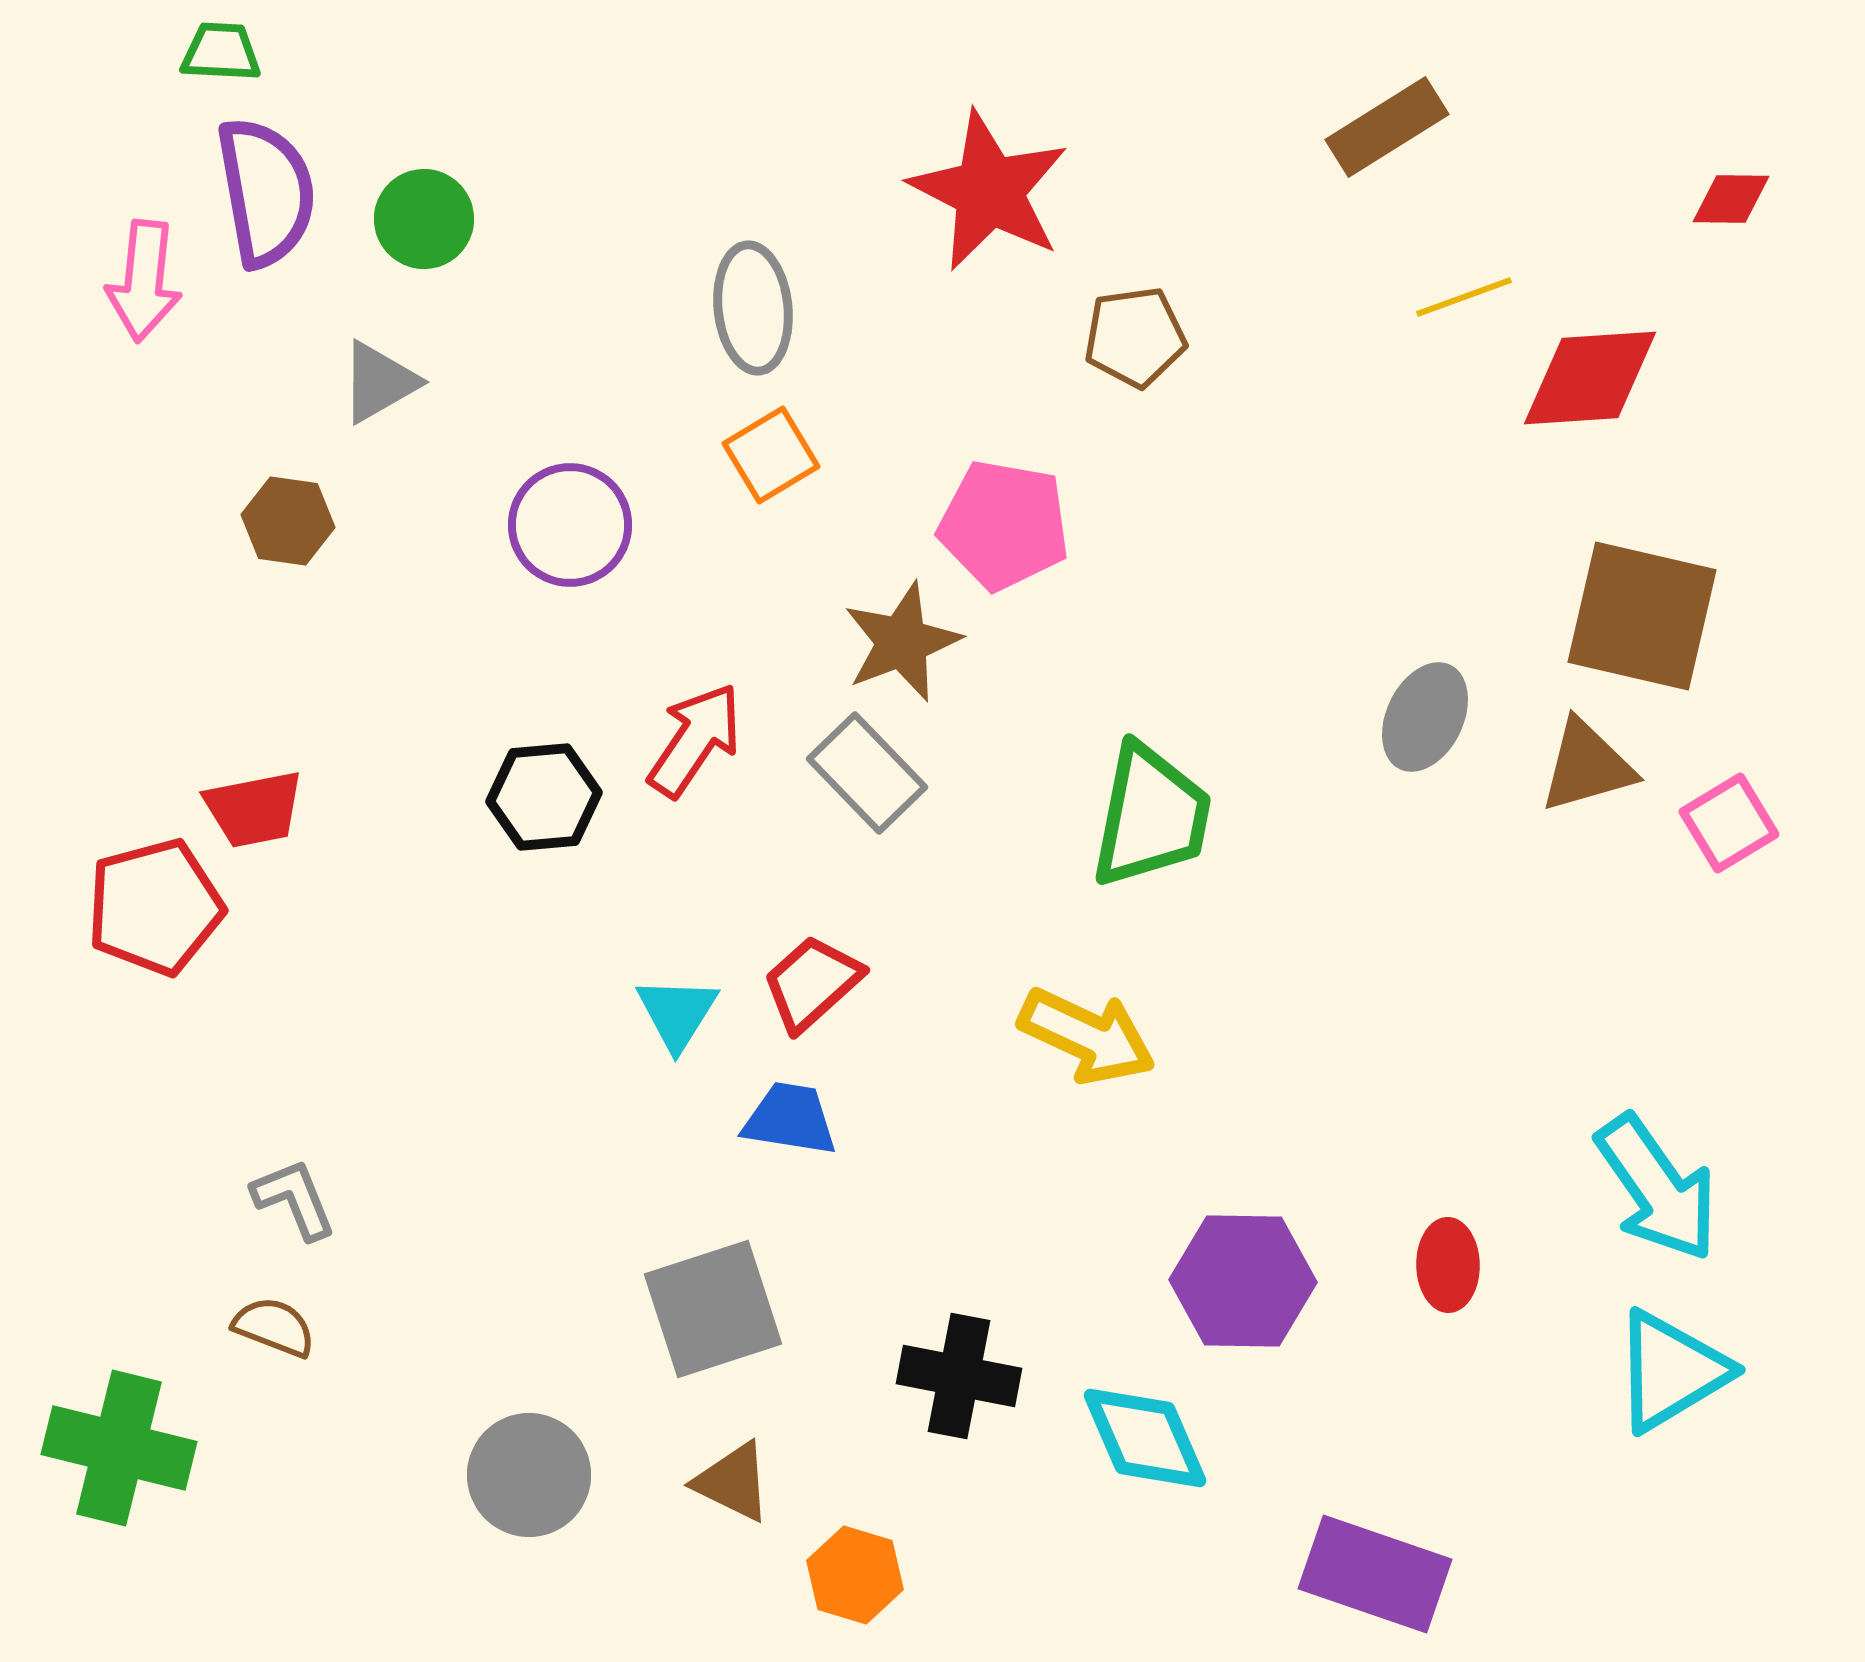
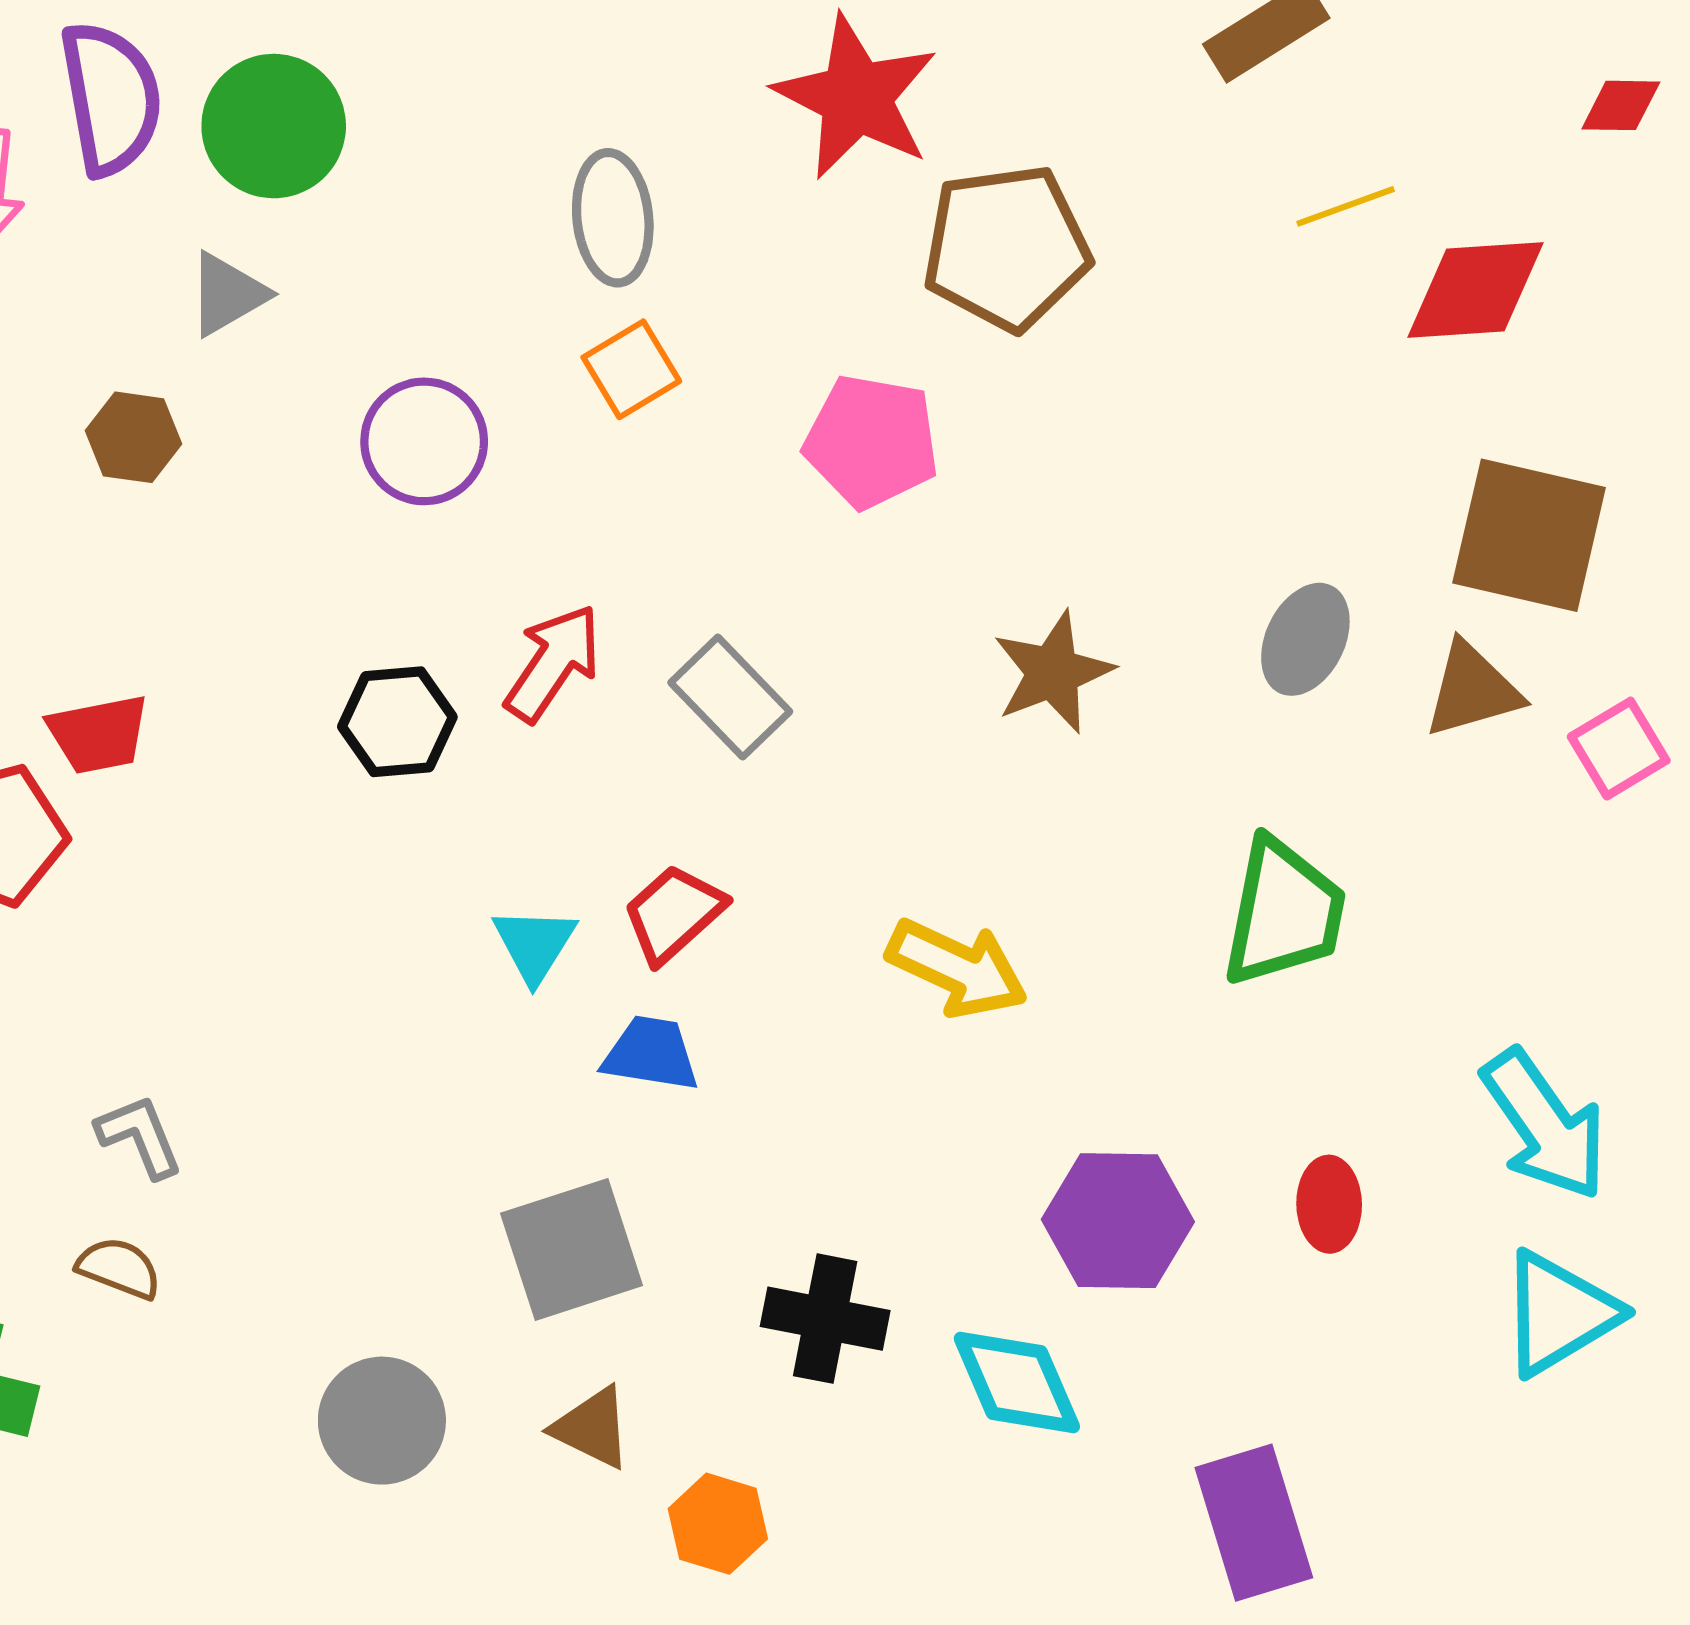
green circle: (424, 219) -> (274, 126), size x1.4
brown pentagon: (1135, 337) -> (1007, 248), size x1.6
brown star: (902, 642) -> (1053, 672), moved
green trapezoid: (1151, 816) -> (1284, 912), moved
purple rectangle: (1375, 1574) -> (1254, 1523), turned 54

